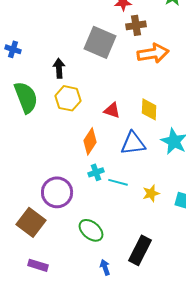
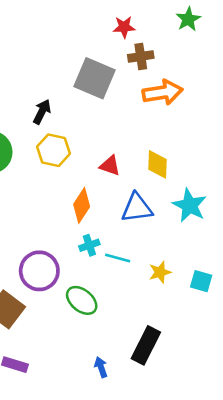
black arrow: (59, 68) -> (42, 112), turned 30
green ellipse: (91, 230) -> (82, 300), moved

